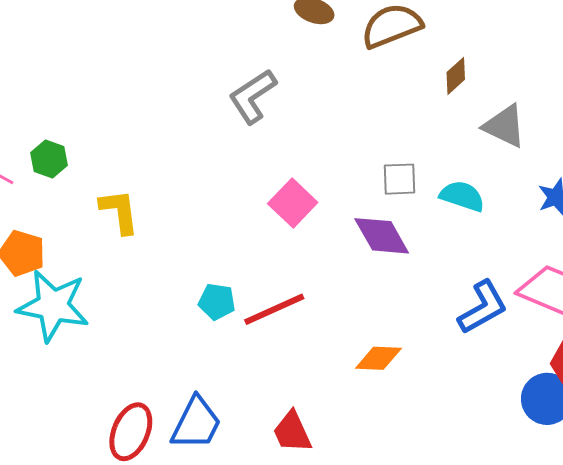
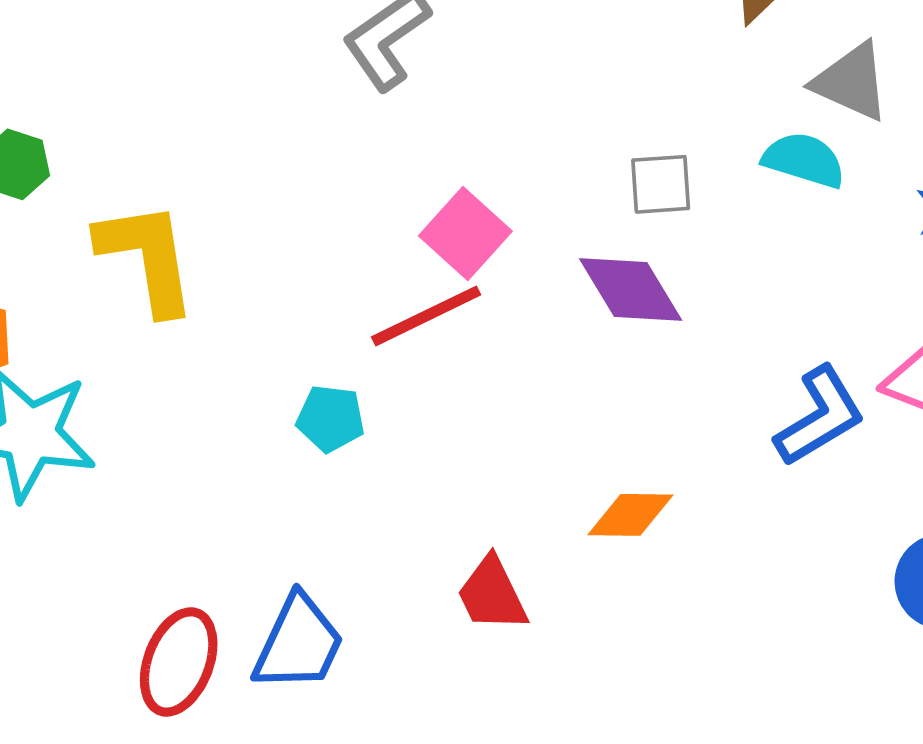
cyan semicircle: (462, 196) -> (804, 160), moved
yellow L-shape: (119, 211) -> (147, 257), size x1.4
red line: (274, 309) -> (426, 316), moved
red trapezoid: (292, 432) -> (492, 594), moved

